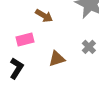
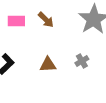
pink rectangle: (25, 39) -> (16, 21), moved

